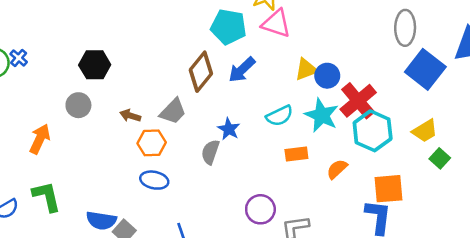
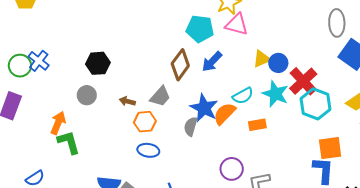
blue cross: (19, 58) -> (39, 61), size x1.5
blue star: (229, 129) -> (204, 108), size x1.6
orange semicircle: (337, 169) -> (225, 114), moved, size x1.4
green L-shape: (47, 196) -> (69, 142), moved

